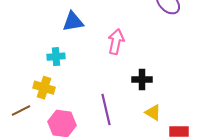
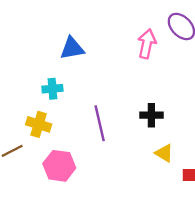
pink arrow: (116, 42) -> (147, 44), moved
purple line: (106, 110) -> (100, 123), moved

